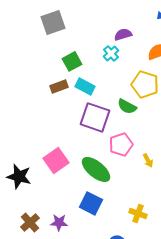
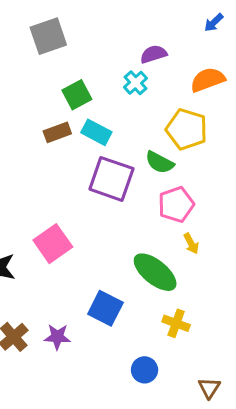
pink pentagon: (121, 144) -> (176, 204), moved
green ellipse: (96, 169) -> (155, 272), moved

